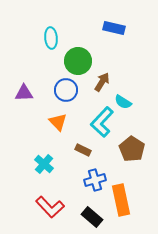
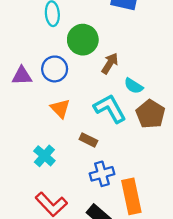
blue circle: (66, 90) -> (55, 69), moved
cyan L-shape: (102, 122) -> (110, 108), turned 108
brown pentagon: (132, 149) -> (150, 114), moved

